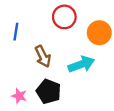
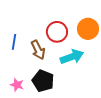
red circle: (64, 17) -> (57, 32), moved
blue line: (16, 32) -> (14, 42), moved

